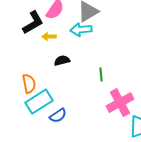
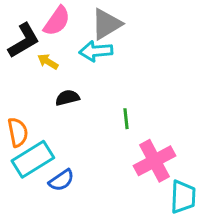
yellow arrow: (49, 37) -> (48, 62), turned 32

